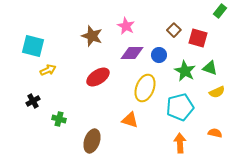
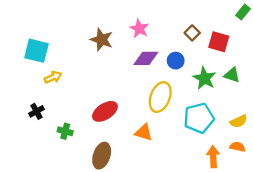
red ellipse: (98, 77) -> (105, 111), moved
yellow semicircle: (217, 92) -> (239, 121), moved
orange arrow: (180, 143) -> (213, 157), moved

